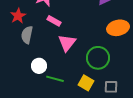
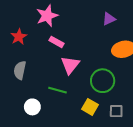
gray semicircle: (27, 35) -> (20, 70), moved
white circle: (39, 66) -> (32, 107), moved
green line: (55, 79) -> (58, 90), moved

